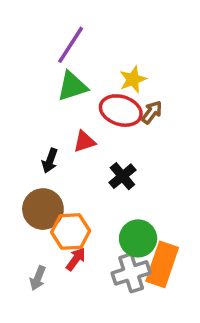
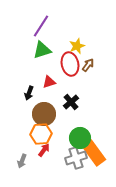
red ellipse: (121, 111) -> (70, 64), turned 60
brown circle: (43, 209) -> (44, 114), moved
orange rectangle: (162, 264) -> (94, 153), turned -55

